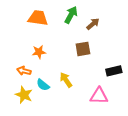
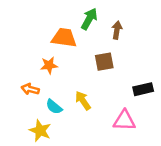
orange trapezoid: (38, 18) -> (64, 38), moved
brown arrow: (93, 24) -> (117, 30), turned -40
yellow star: (24, 95) -> (40, 131), moved

